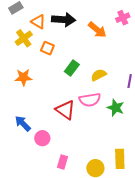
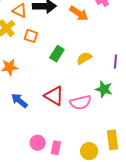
pink semicircle: (90, 100) -> (81, 102), moved
blue arrow: (23, 123) -> (19, 101), moved
pink circle: (42, 138) -> (38, 143), moved

